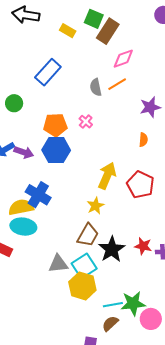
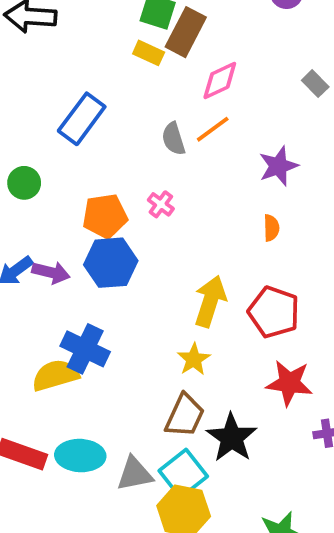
yellow rectangle: (68, 31) -> (149, 53), moved
cyan ellipse: (23, 227) -> (80, 456), moved
red star: (143, 246) -> (289, 383), moved, size x1.4

